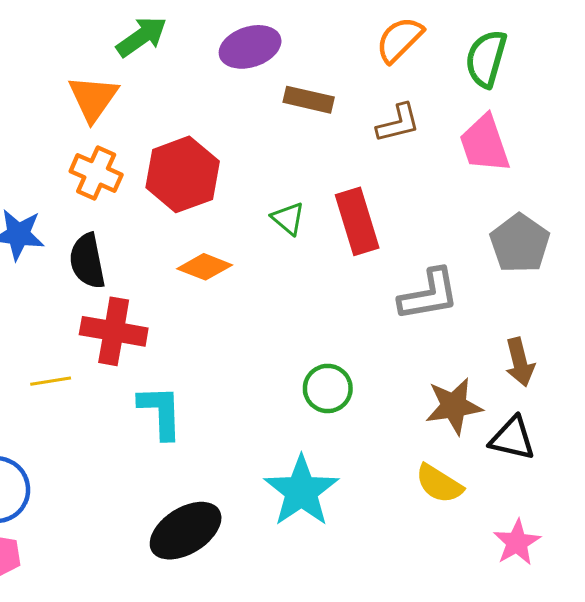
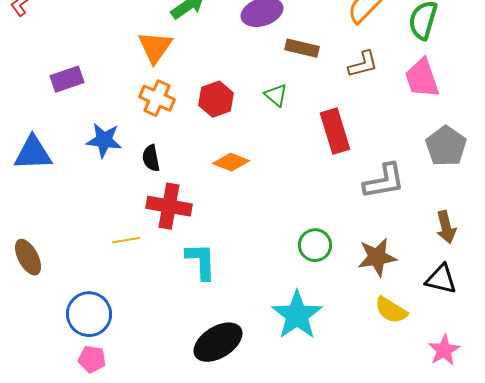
red hexagon: (183, 174) -> (216, 99), size x0.7
green triangle: (288, 218) -> (276, 95), moved
black semicircle: (87, 261) -> (151, 158), size x0.7
brown star: (454, 406) -> (377, 257), moved

